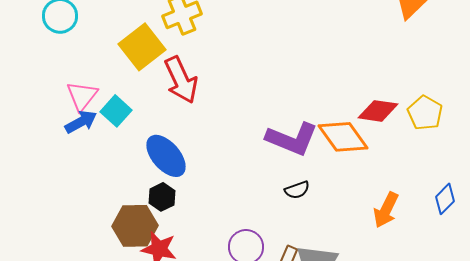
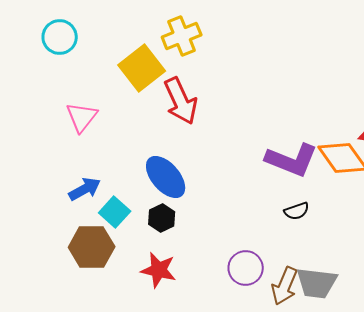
cyan square: (116, 111) -> (115, 212), moved
blue arrow: (81, 122) -> (85, 189), moved
brown hexagon: (135, 226) -> (92, 247), moved

